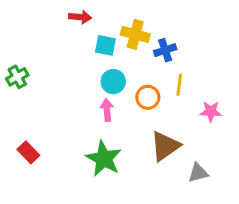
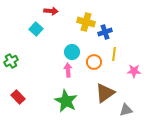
cyan square: (105, 45) -> (36, 29), moved, turned 32
green cross: (17, 77) -> (11, 61), moved

